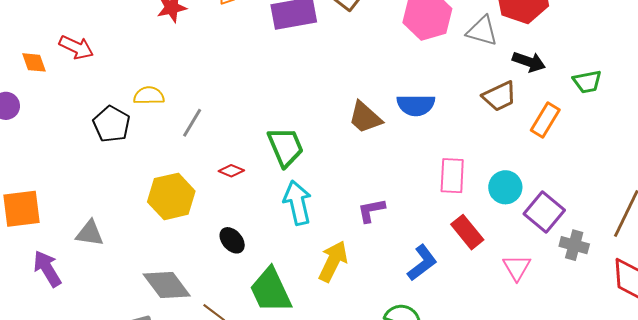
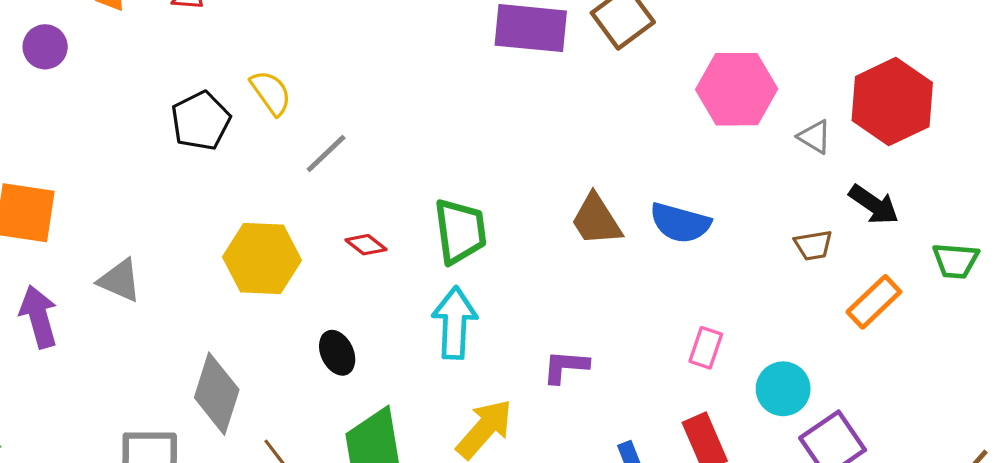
gray triangle: (482, 31) -> (815, 137), size x0.7
yellow semicircle: (149, 96) -> (271, 93), turned 40
brown trapezoid: (499, 96) -> (813, 245), size x0.7
pink rectangle: (452, 176) -> (706, 348), size x0.7
gray diamond: (167, 285) -> (217, 394), turned 39

